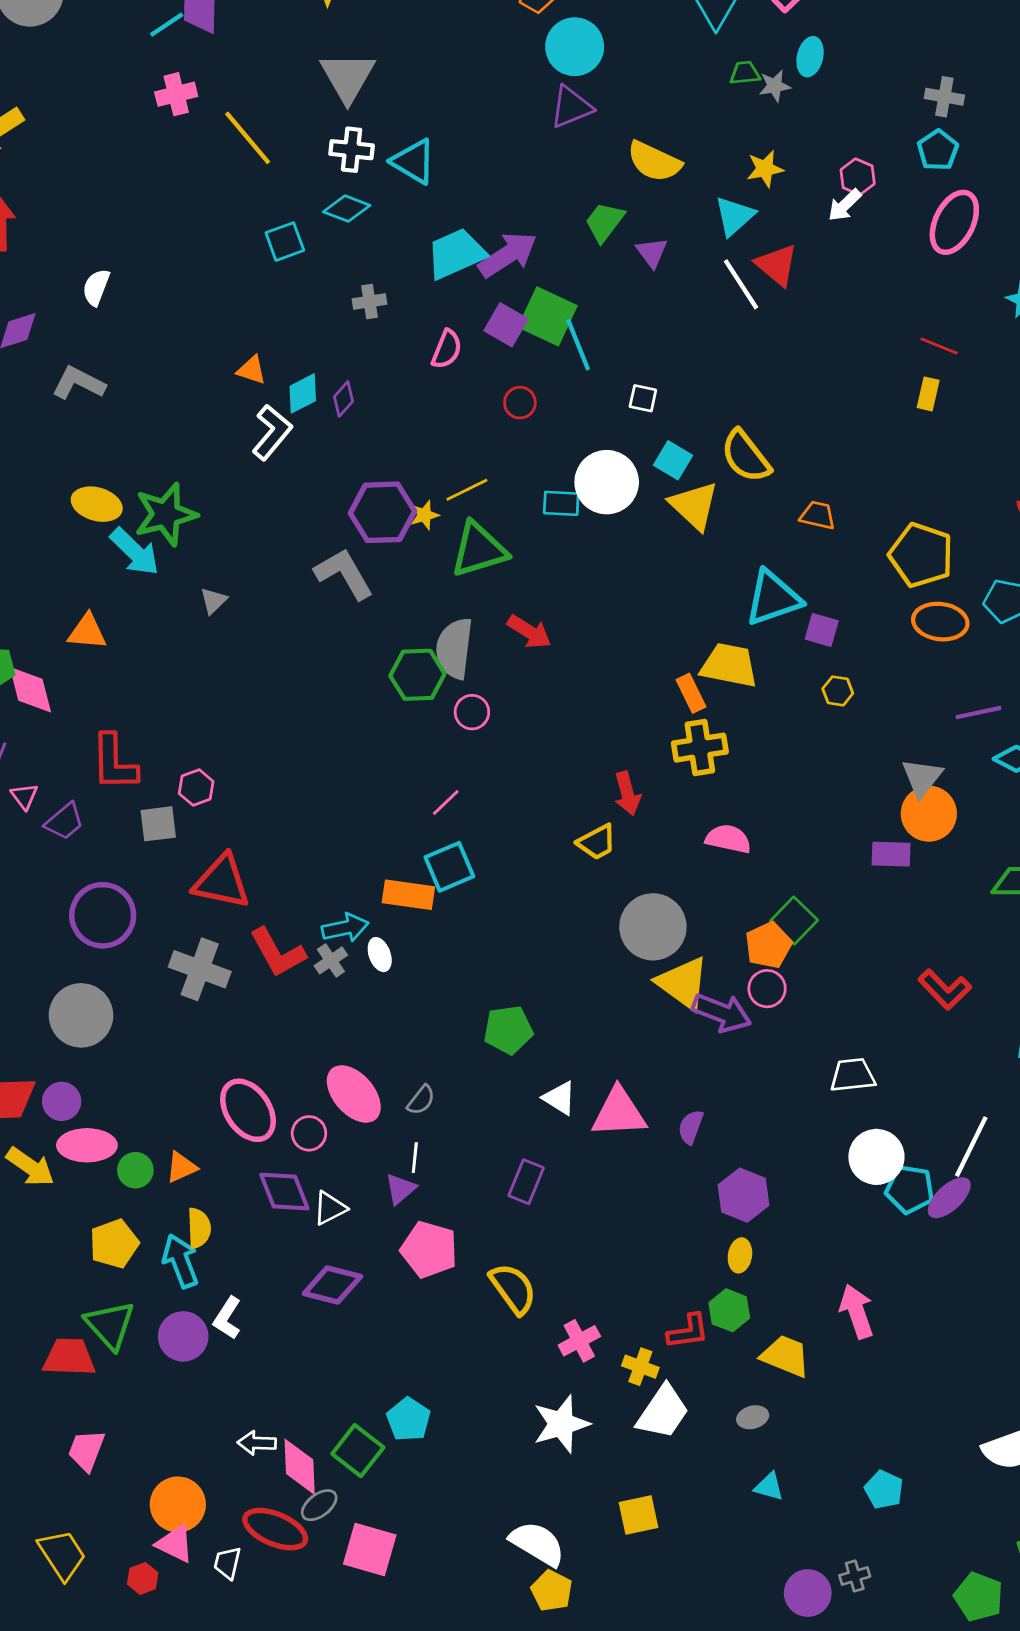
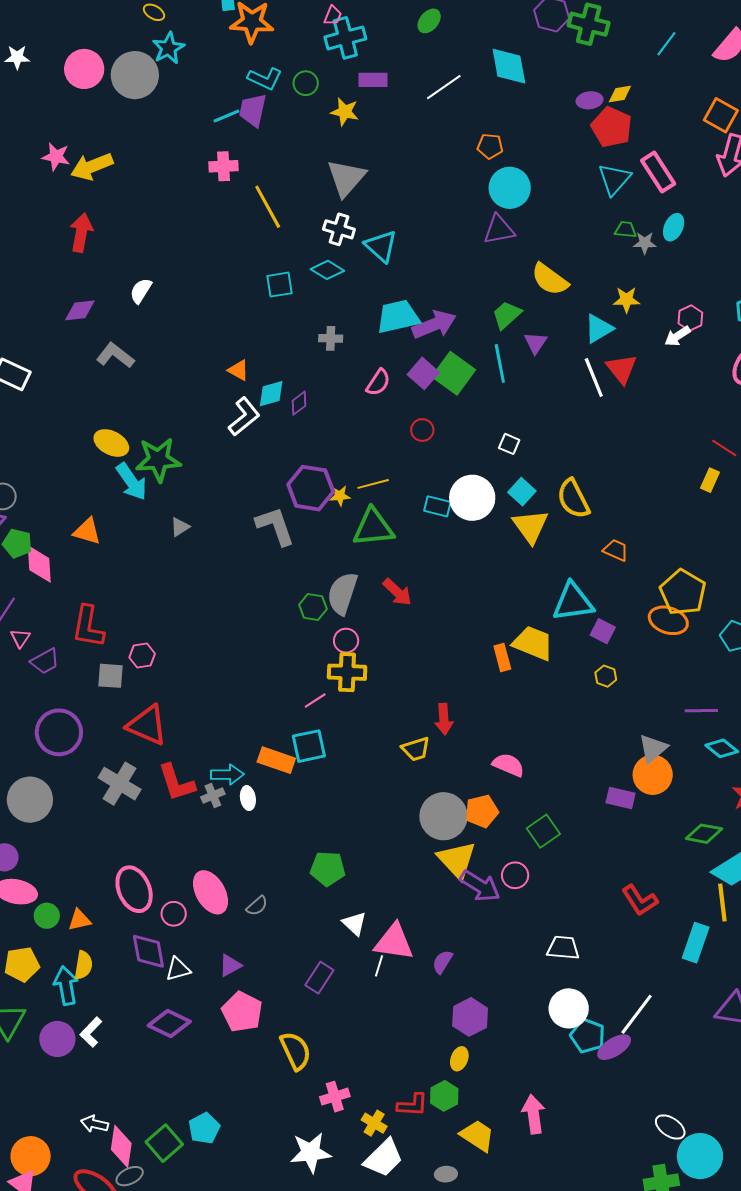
cyan line: (578, 345) -> (500, 363), moved
orange ellipse: (940, 622) -> (668, 620), moved
green hexagon: (417, 675) -> (313, 607), size x0.7
yellow cross: (700, 748) -> (347, 672), moved
orange pentagon: (768, 945) -> (482, 811), moved
white line: (415, 1158) -> (379, 966), moved

